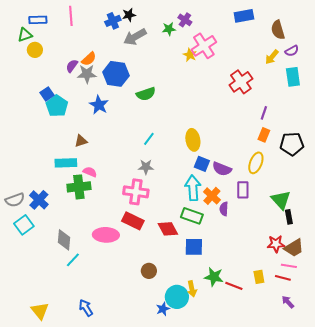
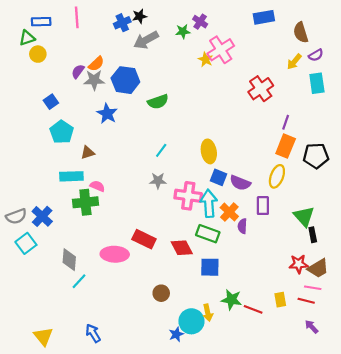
cyan pentagon: (57, 106) -> (62, 132), moved
orange rectangle: (264, 135) -> (286, 146), size x1.5
pink cross: (136, 192) -> (188, 196), moved

